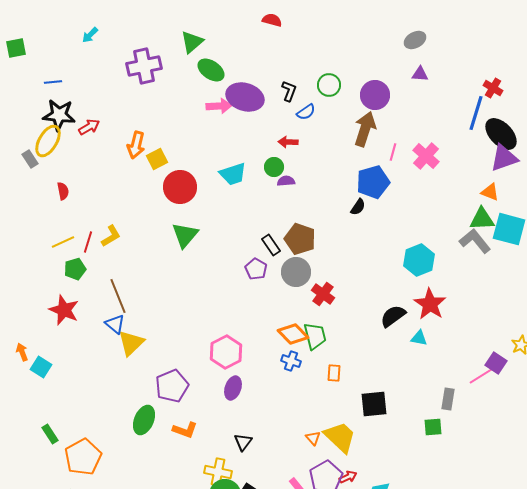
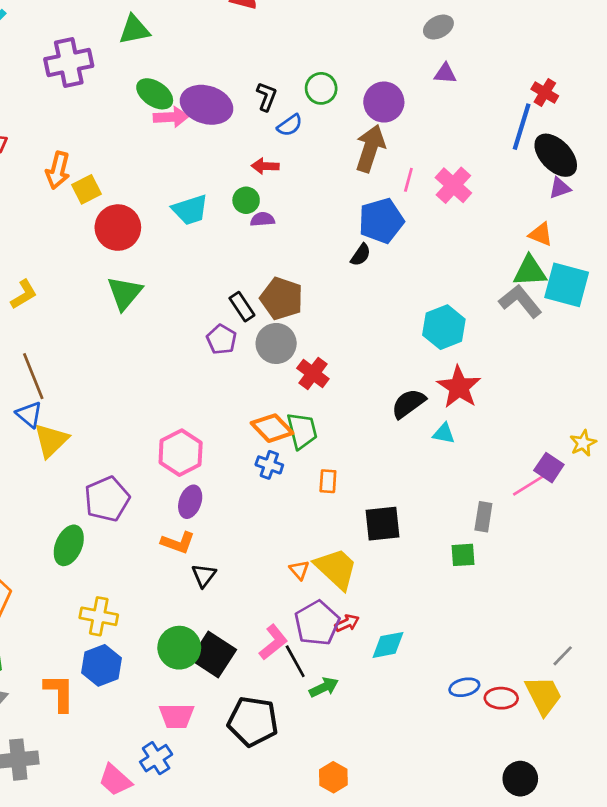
green triangle: (192, 42) -> (134, 30), turned 30
green ellipse: (211, 70) -> (155, 94), moved
purple triangle: (504, 158) -> (560, 188), size x0.6
orange L-shape: (185, 430) -> (178, 543), moved
yellow cross: (218, 472) -> (99, 616), moved

